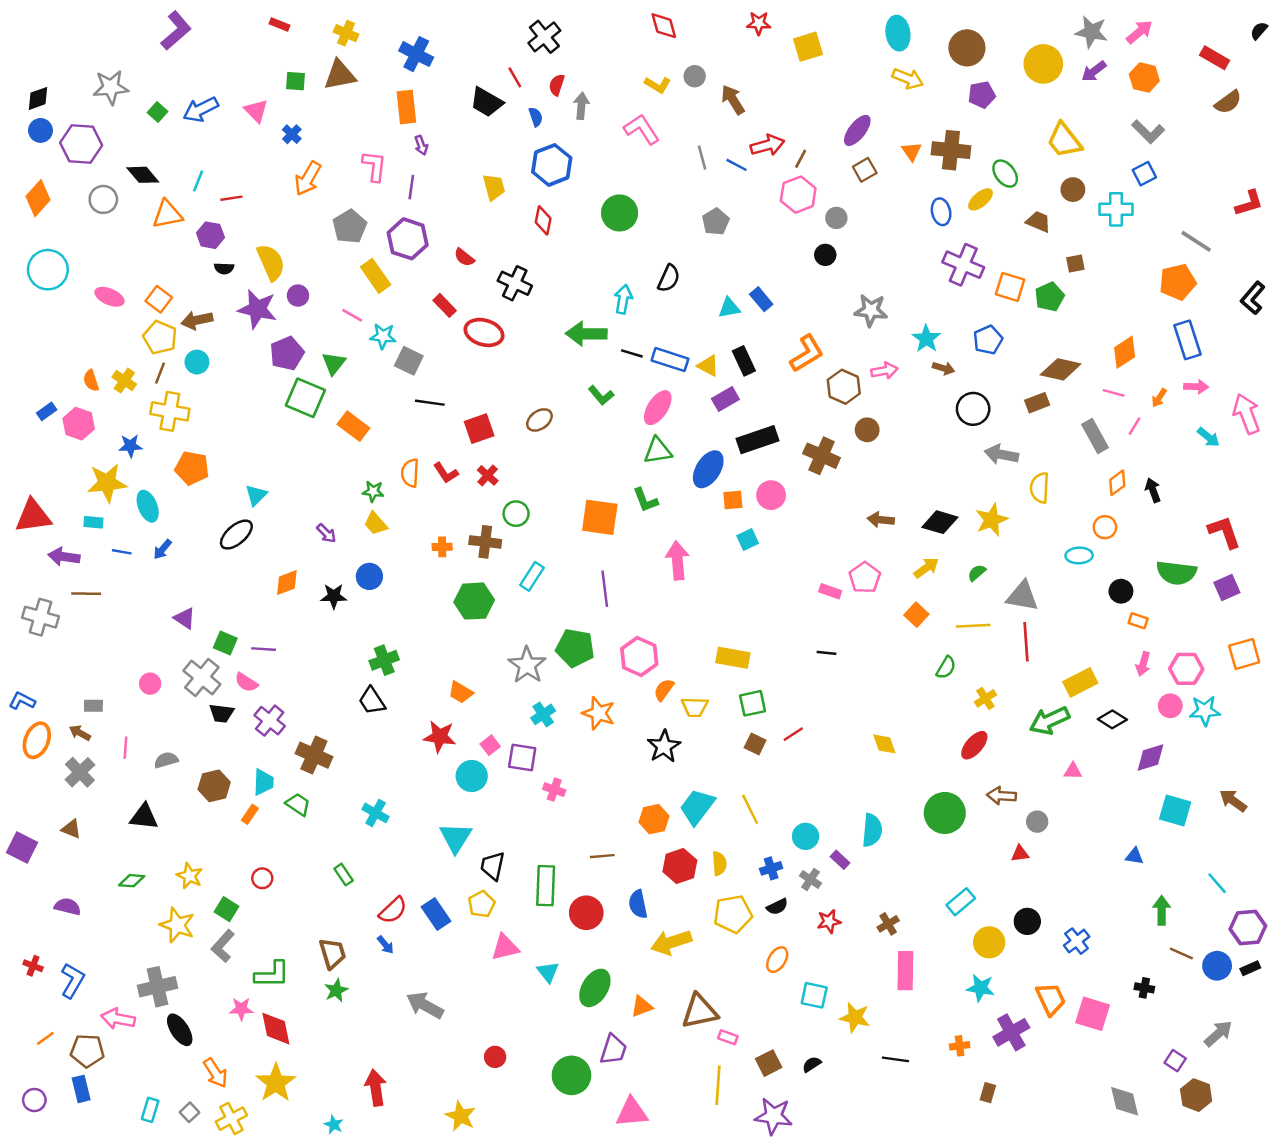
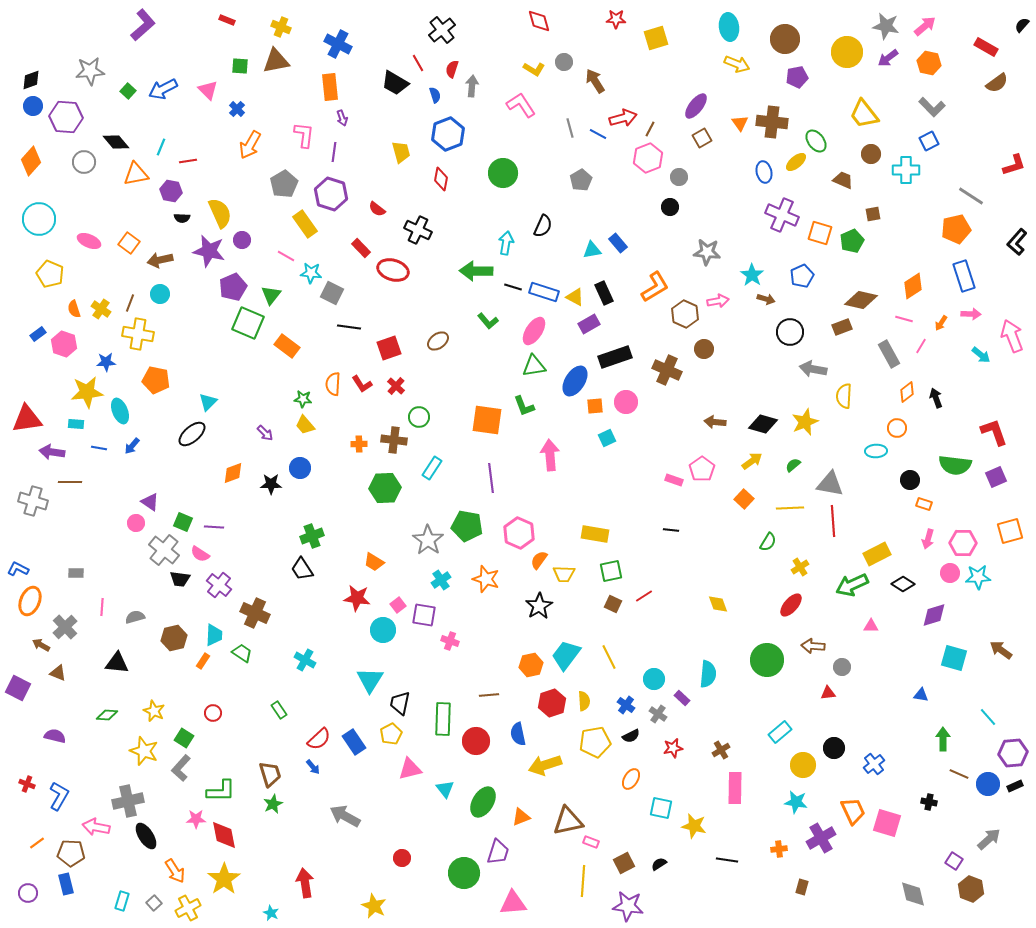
yellow pentagon: (160, 337) -> (50, 274), moved
pink circle: (150, 684) -> (136, 523), moved
brown arrow: (80, 733) -> (41, 645), moved
blue cross: (771, 868) -> (626, 705), turned -36

